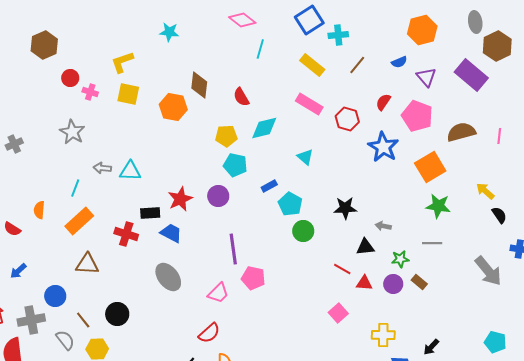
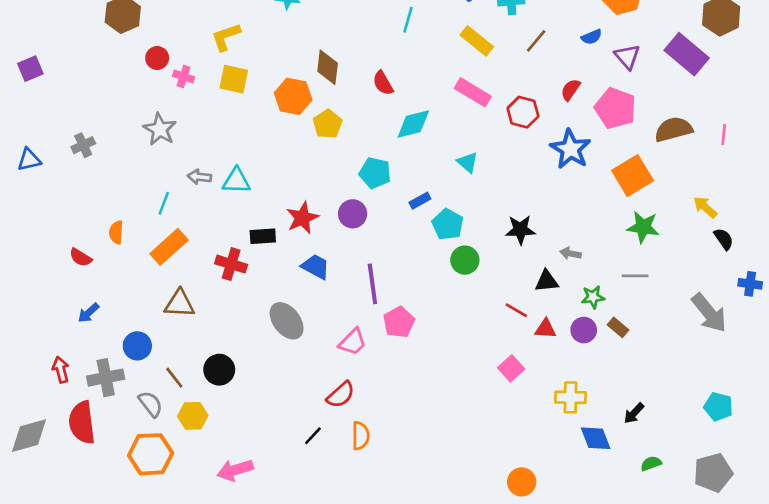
yellow pentagon: (226, 136) -> (328, 124), moved, turned -30
blue trapezoid: (171, 233) -> (316, 267), moved
pink pentagon: (253, 278) -> (399, 322), turned 30

